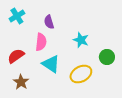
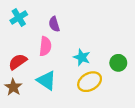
cyan star: (81, 40) -> (82, 57), moved
cyan triangle: (51, 64) -> (46, 81), moved
brown star: (21, 82) -> (13, 87), moved

